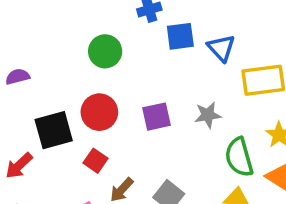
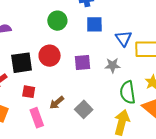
blue square: (180, 36) -> (94, 24), moved
blue triangle: (221, 48) -> (123, 38), moved
red square: (95, 161) -> (29, 92), moved, turned -32

